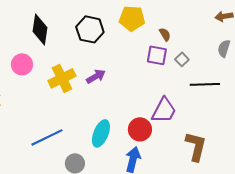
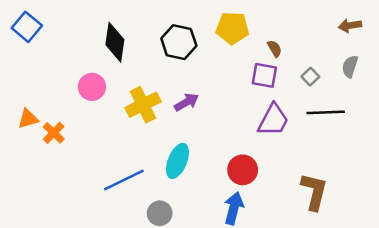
gray square: (182, 59) -> (310, 77), moved
purple trapezoid: (164, 110) -> (273, 120), moved
cyan ellipse: (101, 133) -> (178, 161), moved

